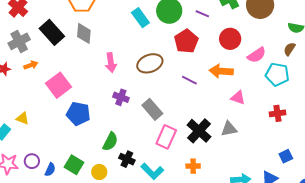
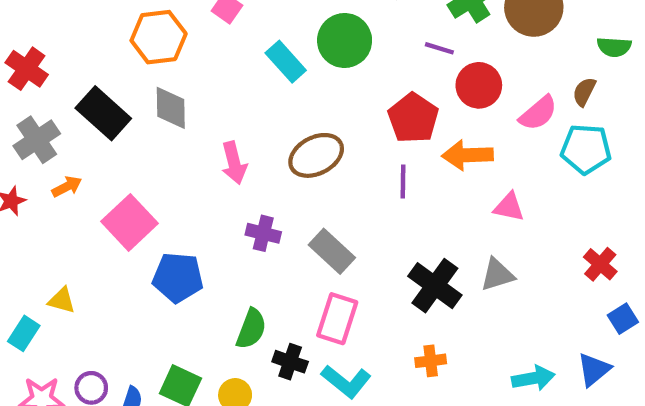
purple line: (202, 14) -> (439, 48), moved
red pentagon: (186, 41) -> (413, 118), moved
brown semicircle: (289, 49) -> (584, 92), moved
purple line: (189, 80) -> (403, 181), turned 70
red cross: (277, 113) -> (600, 264), moved, turned -35
pink rectangle: (166, 137) -> (337, 319), moved

